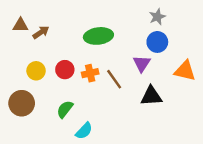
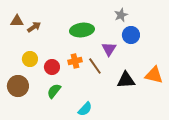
gray star: (157, 17) -> (121, 15), moved
purple triangle: (142, 64) -> (109, 49), moved
red circle: (65, 70) -> (52, 67), moved
orange triangle: (185, 71) -> (154, 75), moved
cyan semicircle: (84, 131) -> (85, 109), moved

